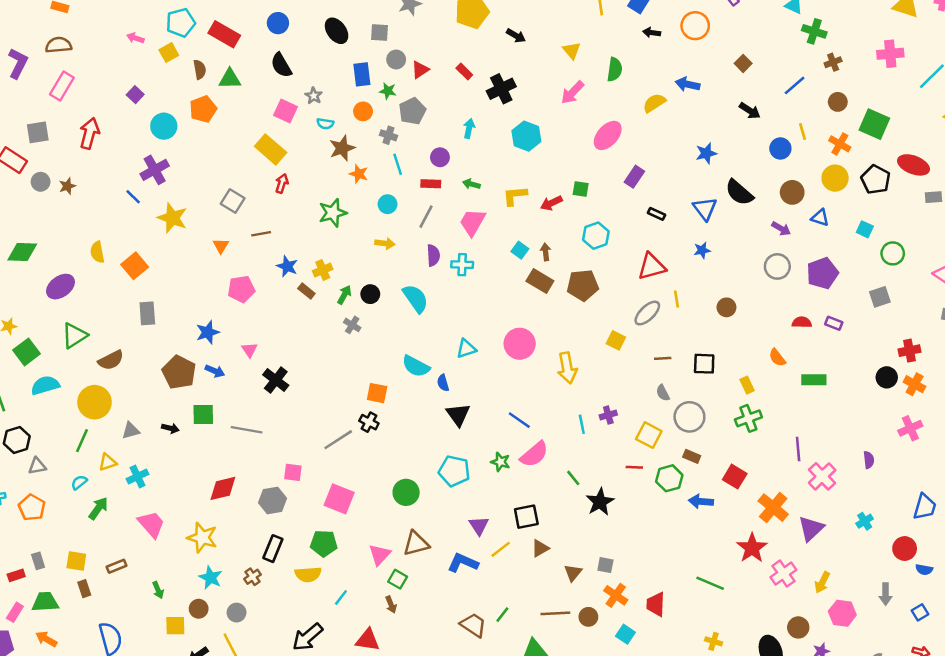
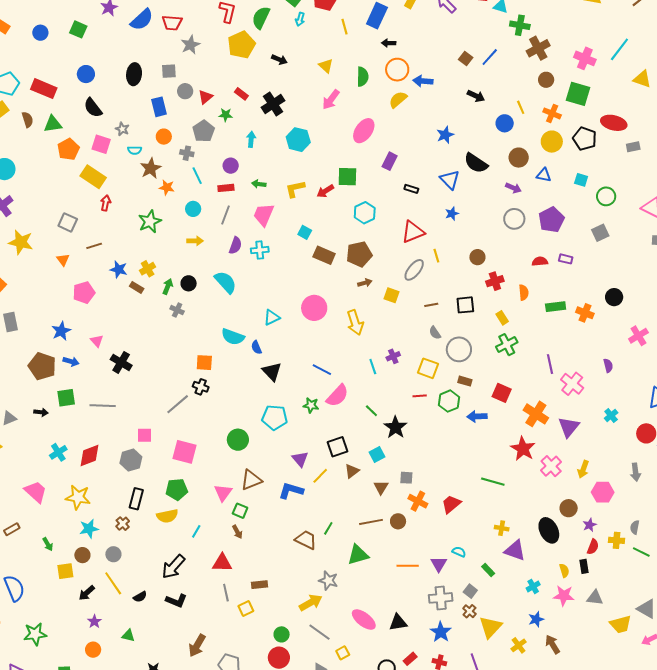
orange circle: (695, 26) -> (397, 70), moved
black ellipse: (337, 31) -> (134, 74), turned 50
pink cross: (890, 54) -> (585, 58), moved, turned 35
brown cross: (833, 62) -> (538, 48), size x1.6
blue line: (795, 85) -> (490, 57), moved
green star: (388, 91) -> (226, 115), moved
orange pentagon: (203, 109) -> (68, 149), moved
green square: (581, 189) -> (347, 177), size x1.5
brown arrow: (546, 252) -> (365, 283), moved, turned 88
purple semicircle: (433, 255) -> (235, 245), turned 30
red cross: (909, 351) -> (495, 281), moved
orange semicircle: (777, 358) -> (524, 292), turned -140
orange cross: (915, 384) -> (585, 313), moved
cyan cross: (137, 477) -> (58, 452), moved
cyan star: (211, 578) -> (89, 529), turned -30
red trapezoid: (656, 604) -> (451, 504), turned 55
cyan square: (625, 634) -> (377, 454), moved, turned 35

